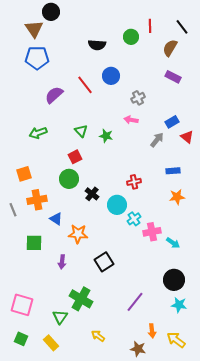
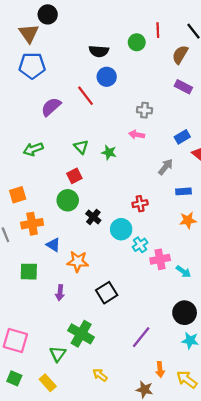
blue circle: (111, 76) -> (107, 77), moved
gray cross: (138, 98) -> (144, 110), turned 32
gray arrow: (157, 140) -> (166, 167), moved

